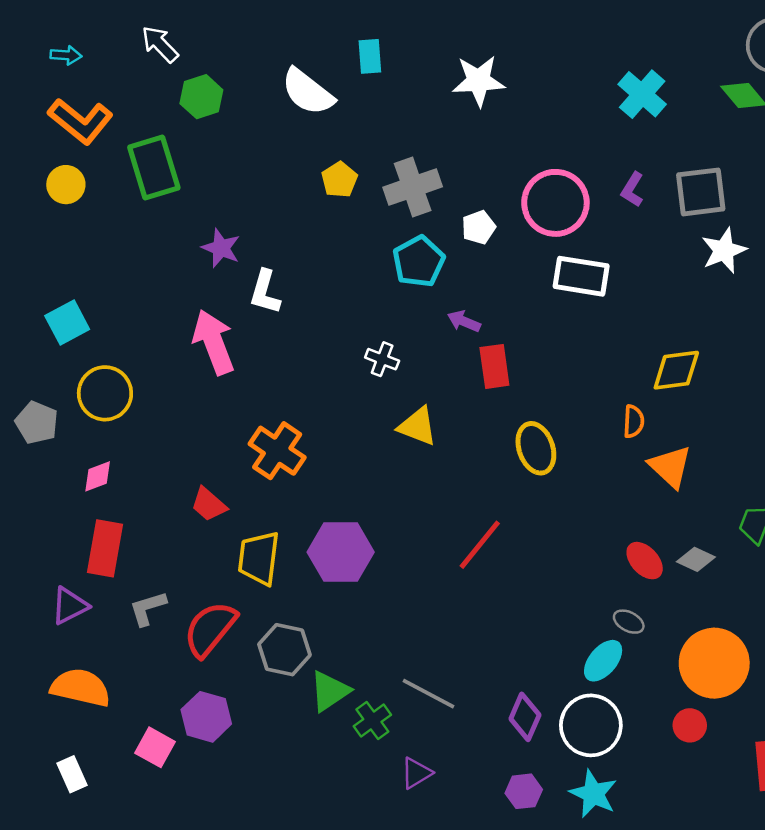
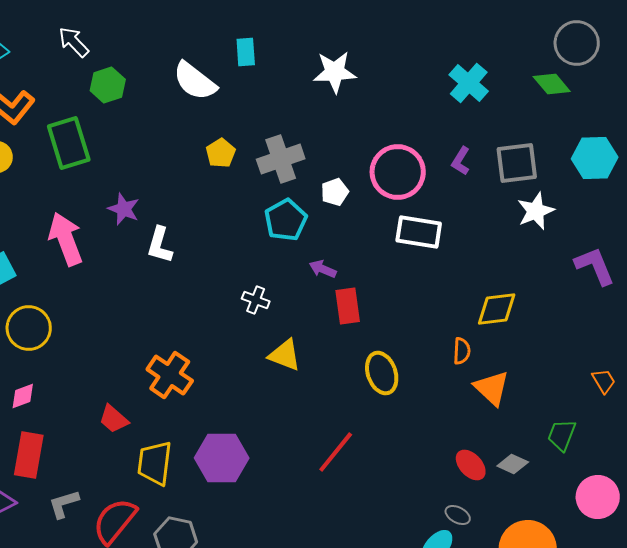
pink arrow: (214, 342) -> (66, 239), moved

